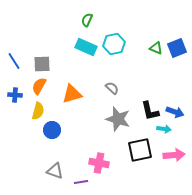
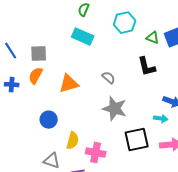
cyan hexagon: (114, 44) -> (125, 23), moved
yellow semicircle: (38, 111) -> (73, 141), moved
black L-shape: (150, 111) -> (147, 67), moved

